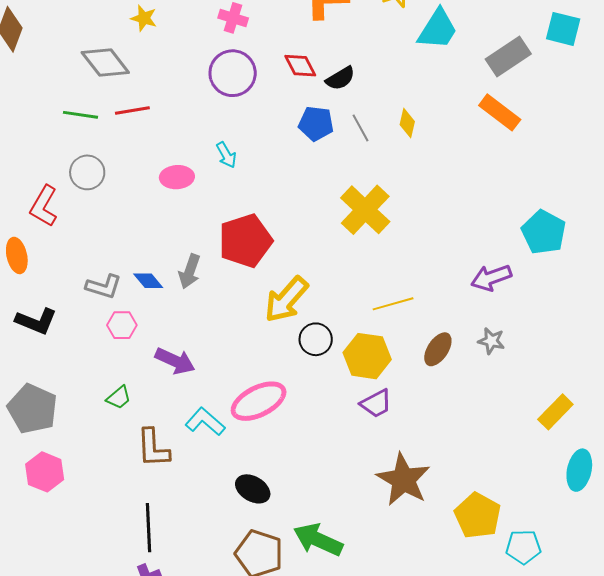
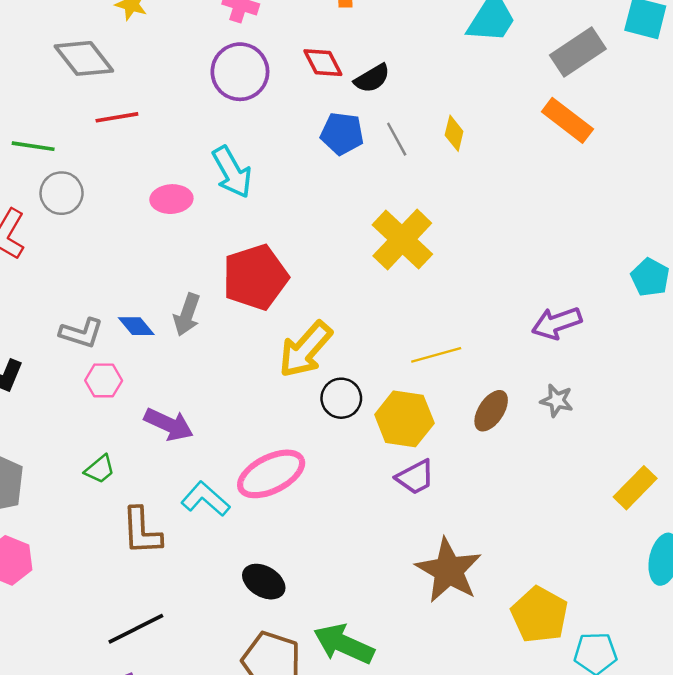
green line: (80, 115) -> (33, 146), moved
cyan arrow: (226, 155) -> (232, 172), size x1.6
cyan pentagon: (544, 232) -> (650, 277), moved, size x0.7
black line: (149, 528) -> (136, 629), turned 66

